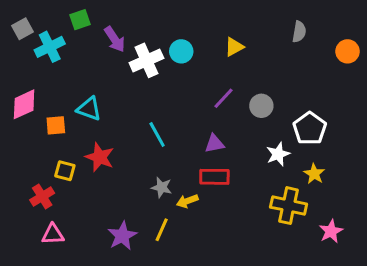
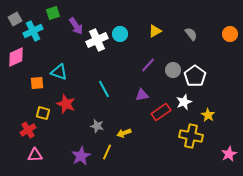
gray semicircle: (299, 32) -> (191, 34), moved, turned -48
pink diamond: (24, 104) -> (16, 57), moved
white pentagon: (310, 128) -> (195, 76), moved
red rectangle: (214, 177) -> (161, 112), moved, turned -36
gray star: (162, 187) -> (97, 126), moved
pink star: (331, 231) -> (229, 154), moved

